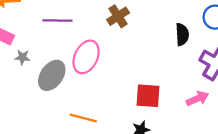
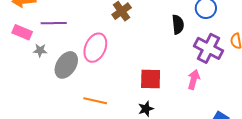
purple line: (57, 20) -> (54, 23), moved
pink arrow: (197, 99) -> (194, 80), turned -48

